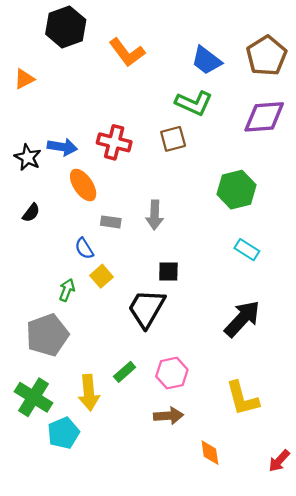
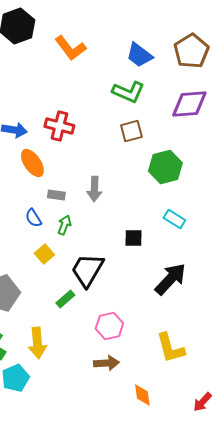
brown square: (173, 139) -> (131, 131), moved
black square: (168, 272) -> (133, 238), moved
yellow square: (102, 276) -> (44, 254), moved
green arrow: (67, 290) -> (64, 225), moved
green rectangle: (125, 372) -> (65, 299), moved

